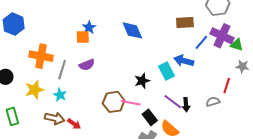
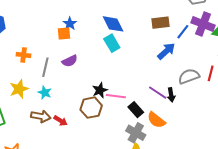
brown rectangle: (185, 23) -> (160, 23), moved
orange cross: (41, 56) -> (24, 55), size x0.6
blue arrow: (184, 61) -> (166, 51), turned 126
cyan rectangle: (166, 71) -> (112, 43), moved
black star: (142, 81) -> (100, 90), moved
brown hexagon: (114, 102) -> (91, 108), moved
gray semicircle: (213, 102) -> (189, 76), moved, size x1.5

